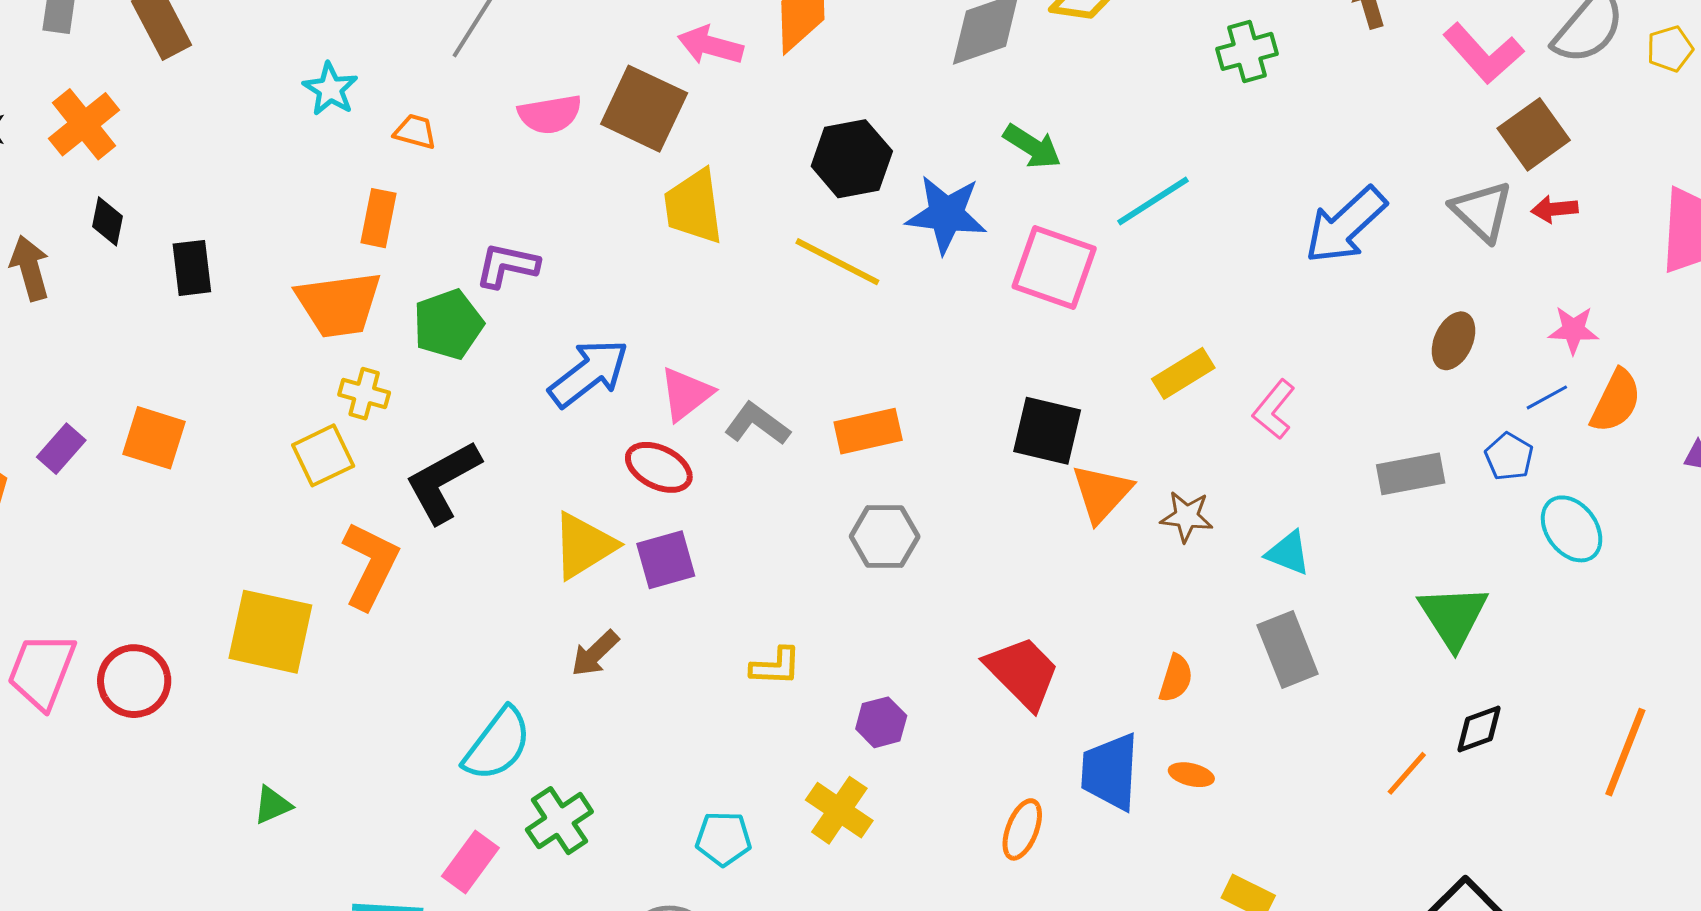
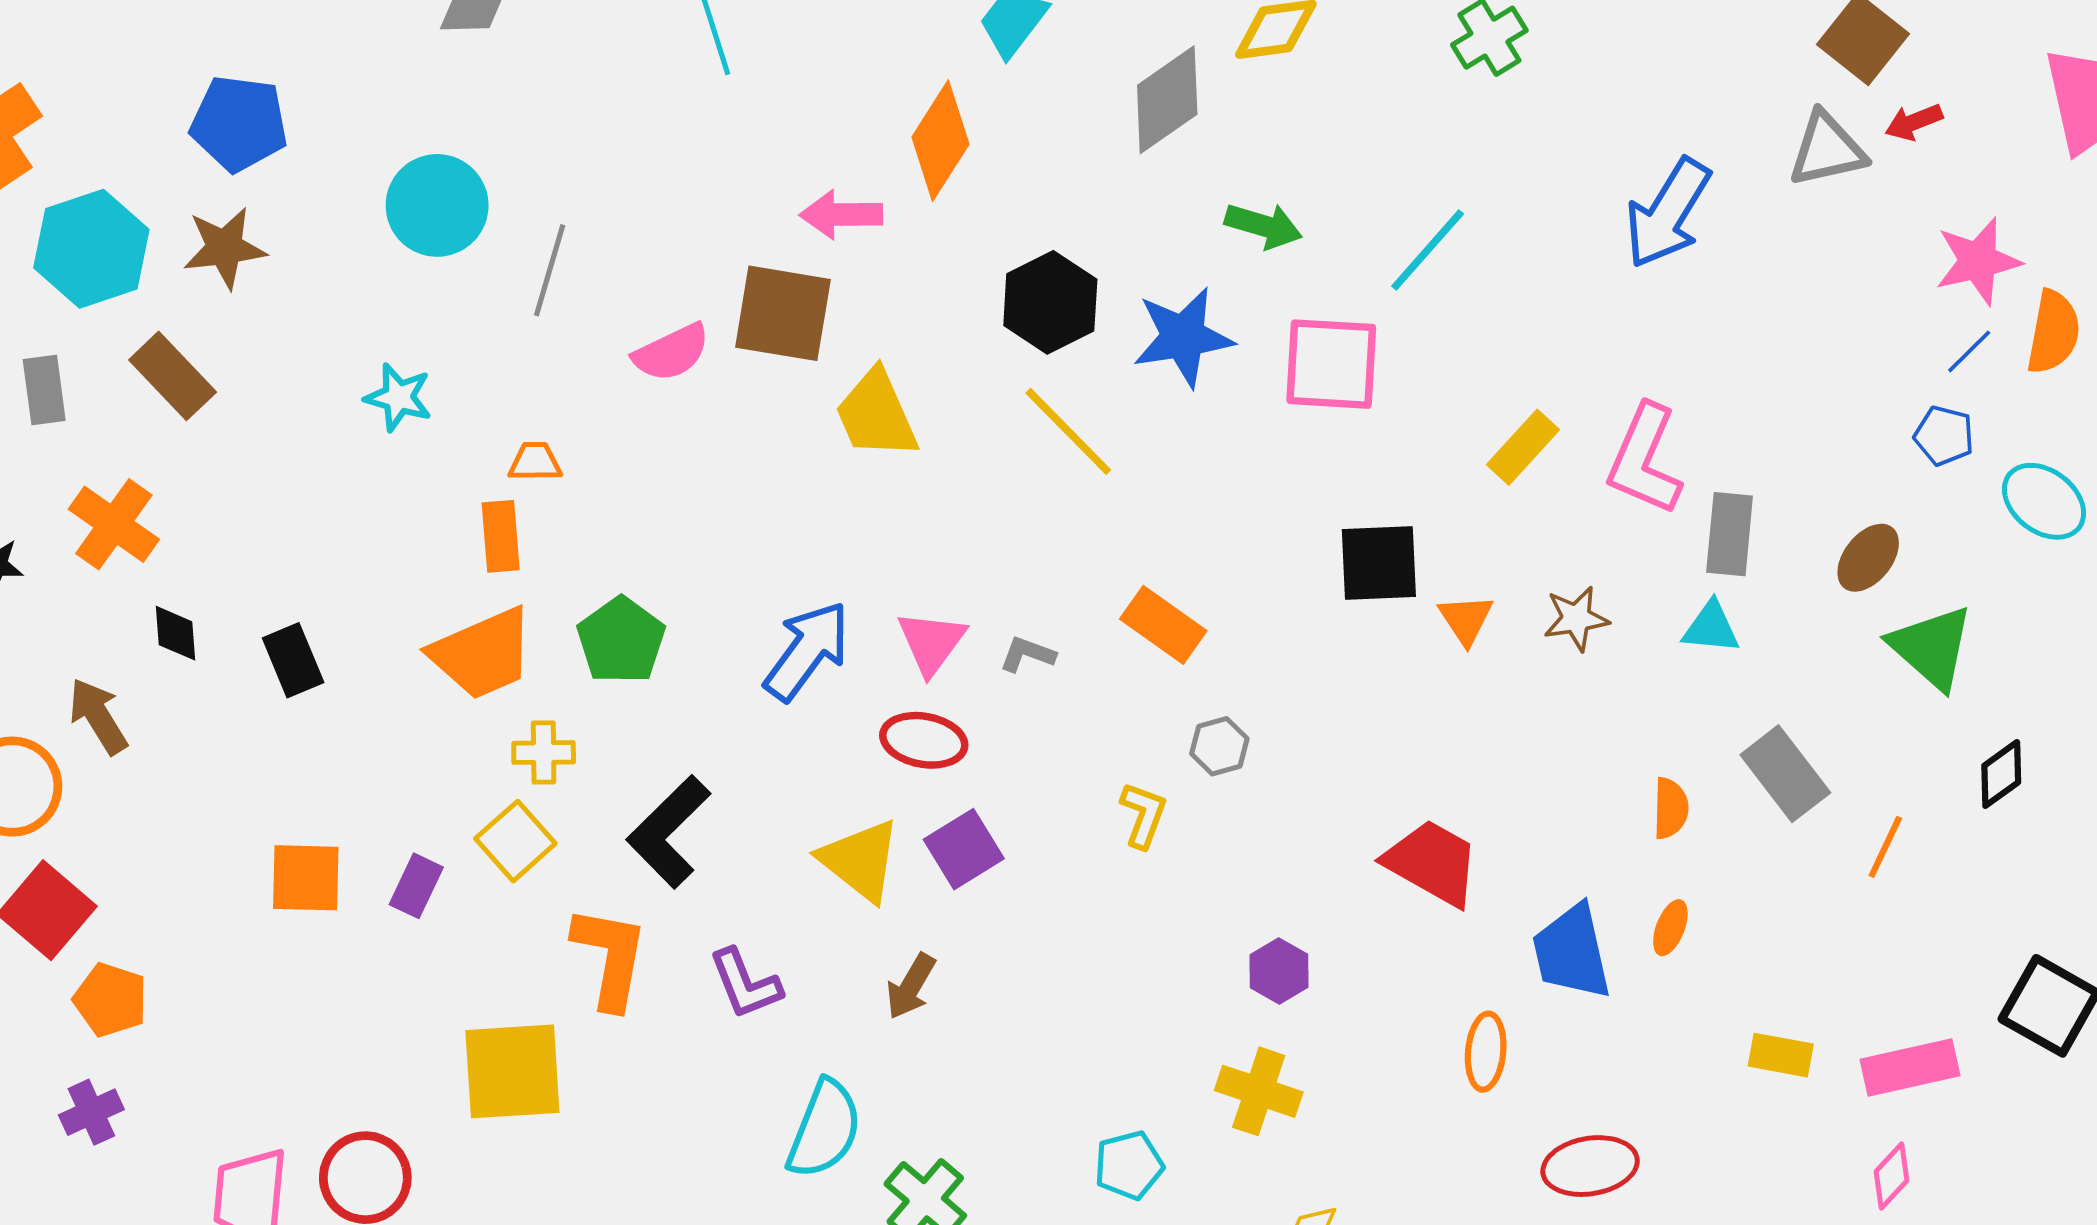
orange trapezoid: (415, 132) -> (535, 462), moved
gray triangle: (1482, 211) -> (1827, 149), turned -40
yellow line: (837, 262) -> (1068, 431), turned 34
purple L-shape: (507, 265) -> (745, 984), moved, turned -108
pink star: (1573, 330) -> (1978, 261), size x1.4
brown ellipse: (1453, 341) -> (1868, 558), moved, turned 30
pink L-shape: (1274, 409) -> (1645, 460), size x1.5
gray L-shape: (757, 424) -> (1027, 654), size x0.7
orange rectangle: (868, 431) -> (1163, 625), turned 64
purple rectangle: (61, 449) -> (416, 886), moved
gray rectangle: (1411, 474) -> (1730, 534), moved, turned -58
orange triangle: (1102, 493) -> (1466, 619), size x0.7
gray hexagon: (885, 537) -> (1219, 746), size x0.7
yellow triangle: (584, 546) -> (860, 860), turned -34
gray rectangle: (1288, 649) -> (1785, 774), moved
yellow L-shape: (776, 666) -> (1143, 815), moved, turned -56
orange semicircle: (1176, 678) -> (1671, 808), moved
orange line: (1407, 773) -> (1885, 847), moved
orange ellipse: (1191, 775) -> (1670, 928), turned -66

